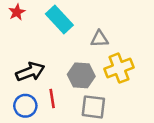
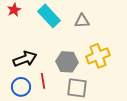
gray triangle: (99, 39) -> (82, 21), moved

